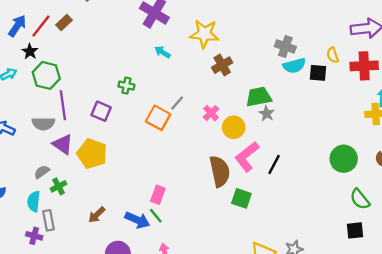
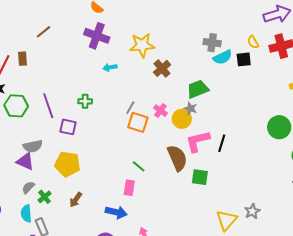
brown rectangle: (64, 22) -> (22, 59), turned -40
cyan arrow: (162, 52) -> (110, 67), turned -32
purple line: (63, 105) -> (48, 106), moved
gray star: (267, 113) -> (190, 108), moved
orange square: (158, 118) -> (138, 122), moved
gray semicircle: (43, 124) -> (33, 146), moved
purple triangle: (63, 144) -> (25, 162), moved
pink L-shape: (247, 157) -> (198, 141), turned 36
brown arrow: (97, 215) -> (76, 200), moved
green line: (156, 216) -> (139, 166), moved

